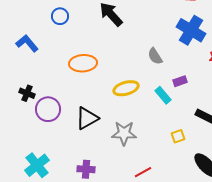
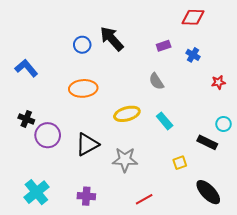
blue circle: (60, 16) -> (82, 45), moved
blue cross: (191, 30) -> (193, 55), size x0.5
purple rectangle: (180, 81) -> (164, 46), moved

